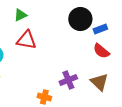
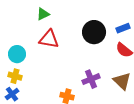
black circle: (80, 19) -> (94, 32), moved

